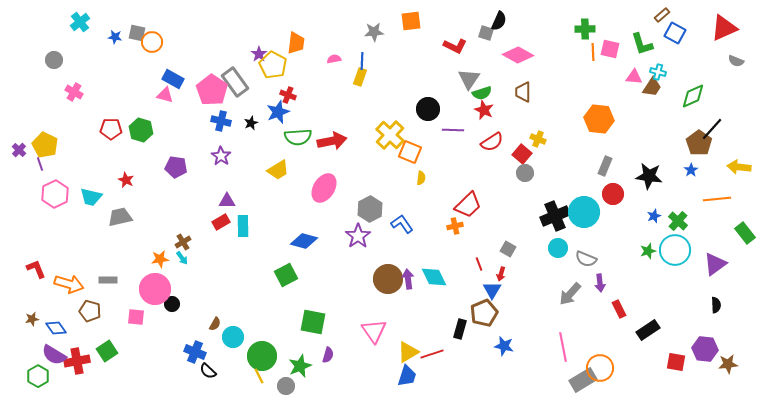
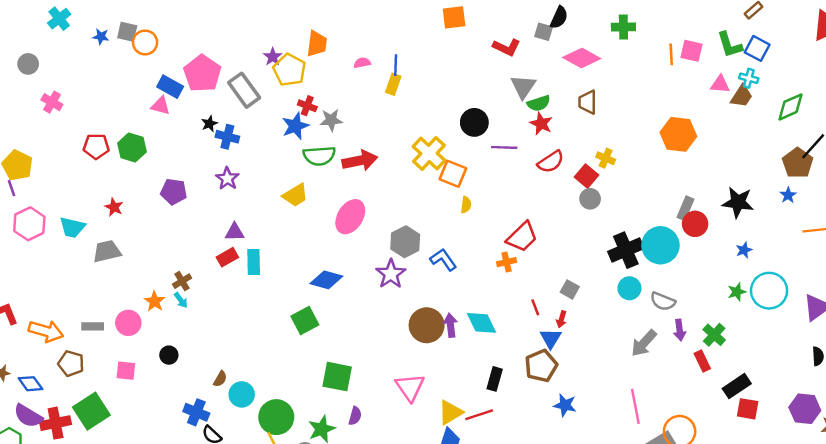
green cross: (585, 29) -> (623, 27), moved
gray star: (374, 32) -> (331, 120), moved
blue square: (675, 33) -> (757, 48), moved
pink pentagon: (212, 90) -> (202, 73), moved
black star: (251, 123) -> (209, 124), moved
gray rectangle: (605, 166) -> (686, 208), moved
green cross: (678, 221) -> (714, 335), moved
orange star: (160, 259) -> (155, 301), turned -30
pink circle: (155, 289) -> (128, 323), moved, size x0.7
black rectangle: (460, 329) -> (495, 379), moved
green square: (107, 351) -> (91, 411), size x1.4
red square: (676, 362) -> (748, 409), moved

